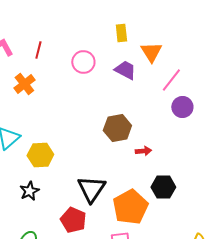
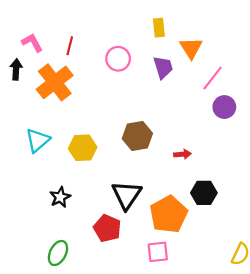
purple trapezoid: (125, 70) -> (163, 67), turned 45
orange cross: (24, 84) -> (55, 82), size x1.6
brown hexagon: (117, 128) -> (137, 136), moved
yellow hexagon: (40, 155) -> (83, 148), moved

